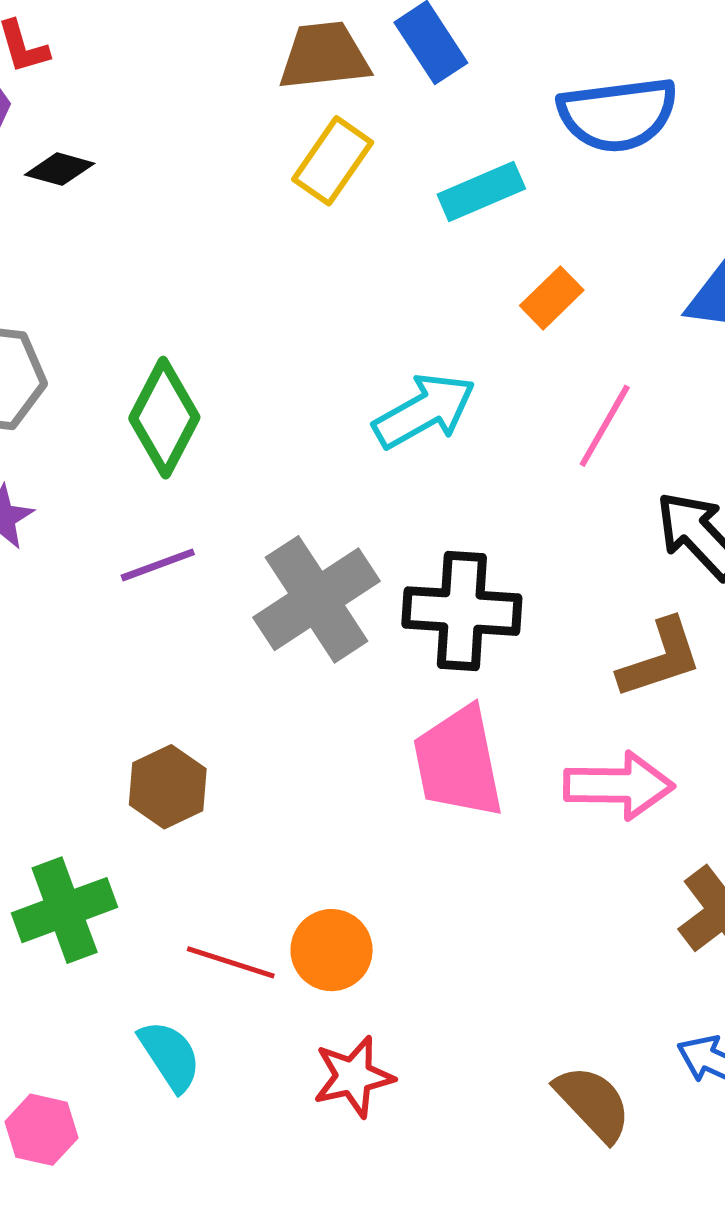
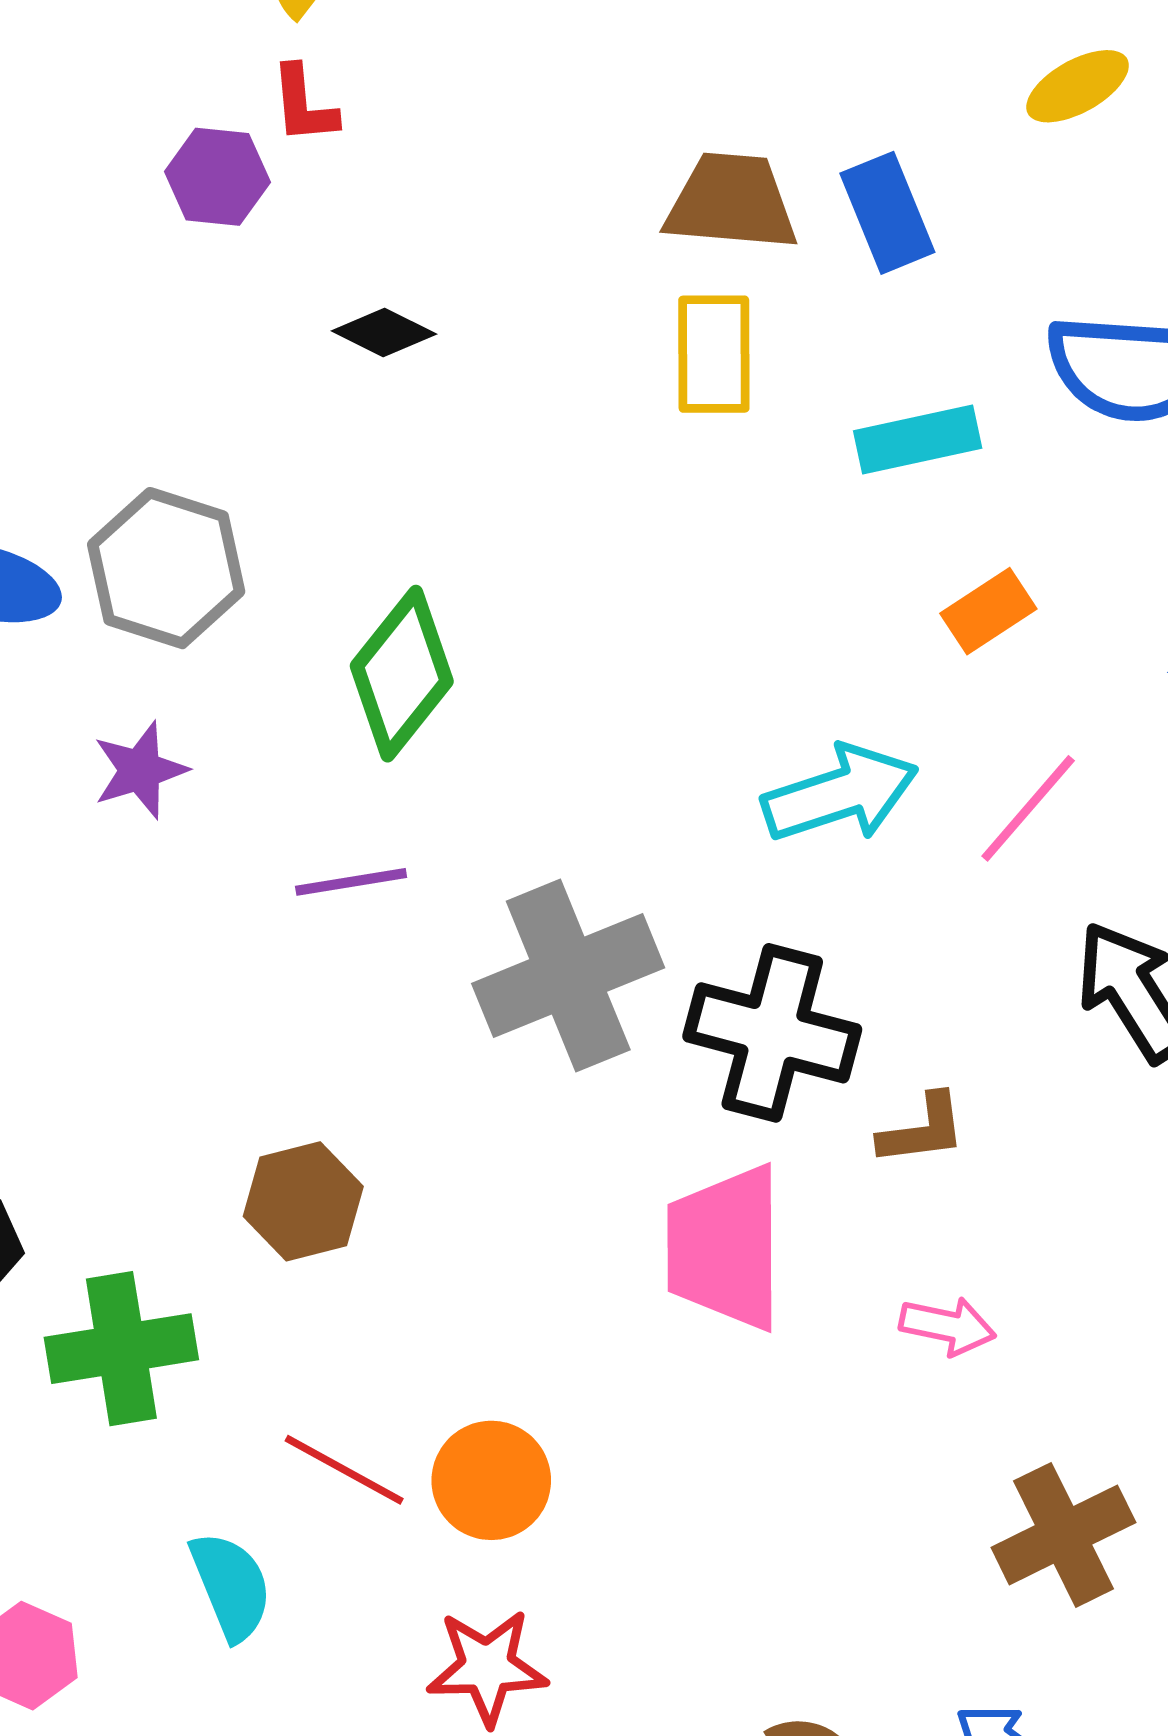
yellow rectangle: (333, 161) -> (714, 354), turned -46
black diamond: (60, 169) -> (384, 333), moved
cyan arrow: (424, 411) -> (840, 794), moved
brown L-shape: (660, 659) -> (922, 1130), moved, size x0.7
pink arrow: (619, 786) -> (948, 1326), size x0.6

